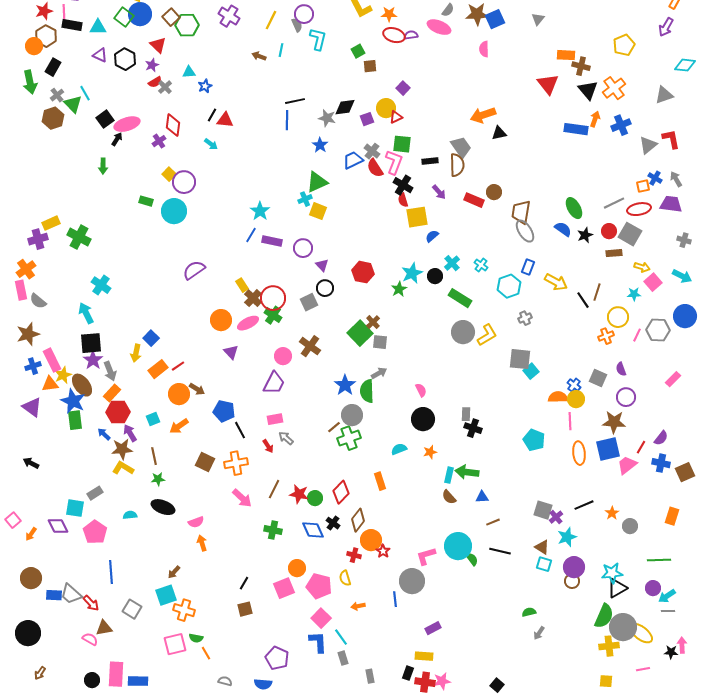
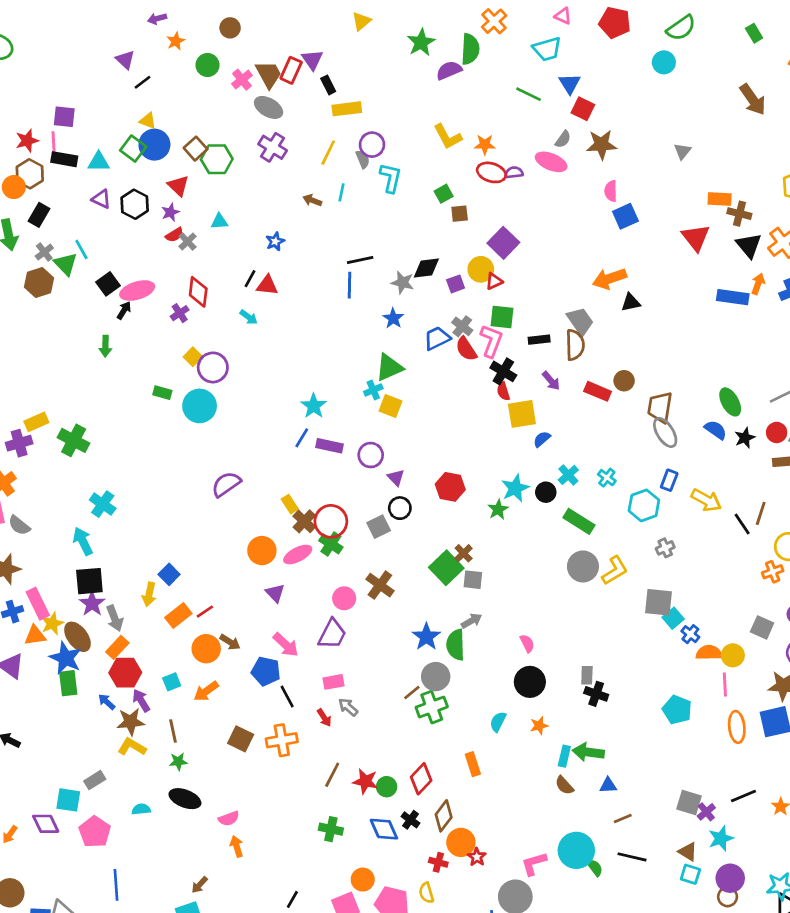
blue square: (495, 19) -> (625, 216), moved
blue star: (205, 86) -> (275, 241), moved
purple square: (403, 88) -> (503, 243), size x1.6
blue cross: (574, 385) -> (690, 634), moved
cyan semicircle: (399, 449) -> (498, 722), turned -42
pink arrow: (242, 498) -> (286, 645), moved

